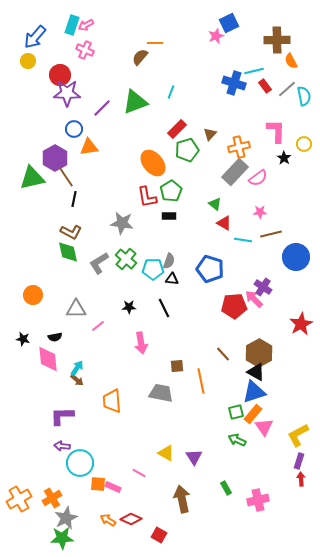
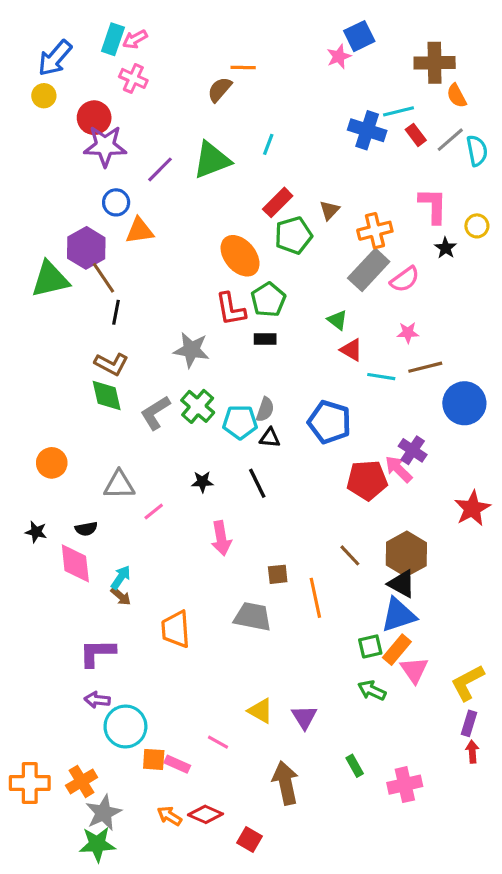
orange cross: (19, 499) -> (30, 783), turned 30

